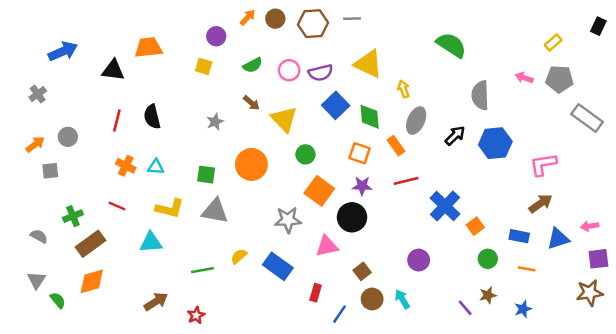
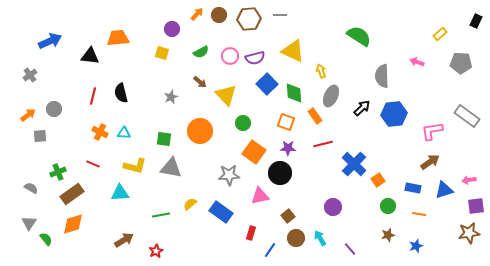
gray pentagon: (559, 79) -> (461, 63), moved
gray rectangle: (587, 118) -> (467, 116), moved
purple line: (465, 308) -> (350, 249), moved

